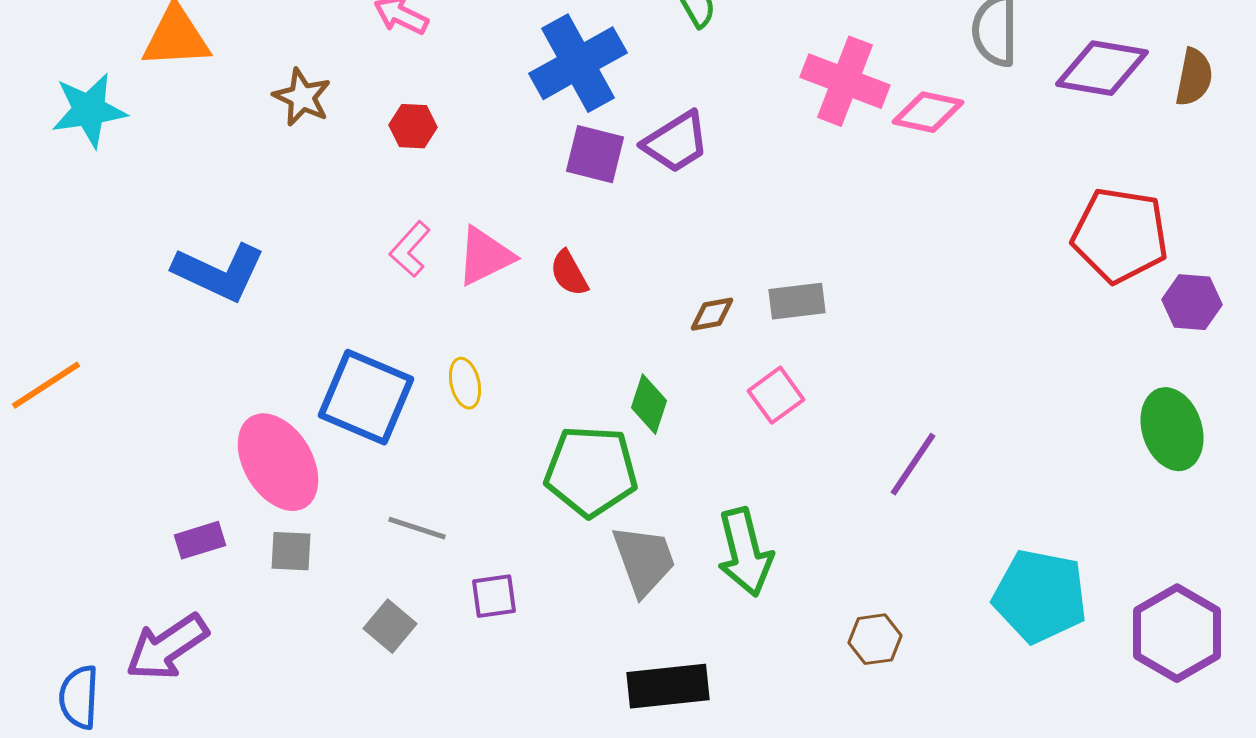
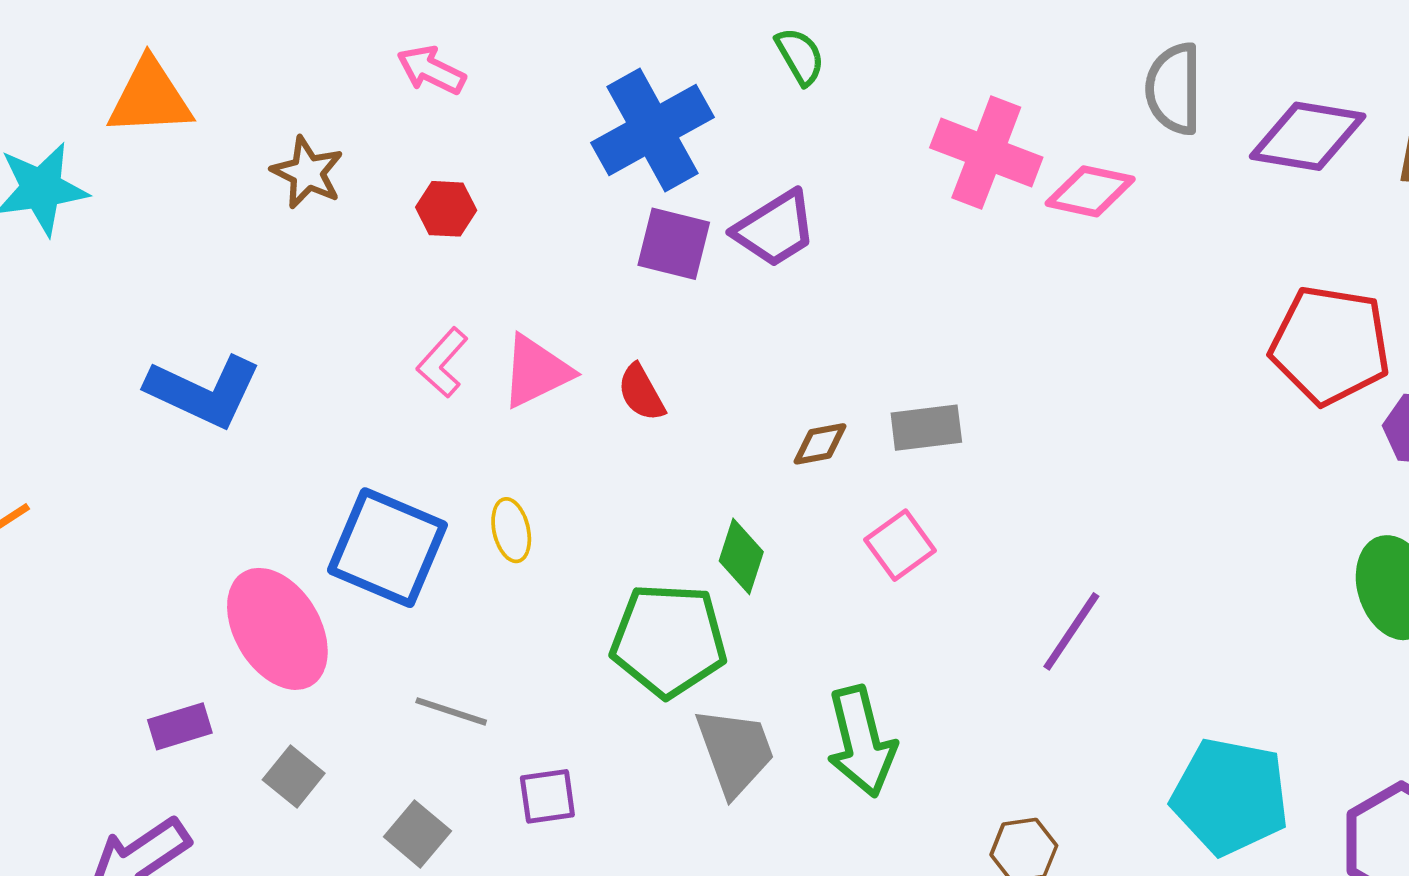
gray square: (291, 551) -> (294, 776), moved, turned 36

